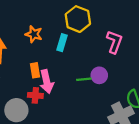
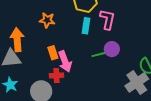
pink L-shape: (114, 42) -> (107, 19), moved
cyan rectangle: (62, 43) -> (86, 26), moved

